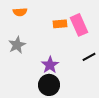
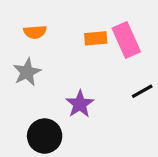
orange semicircle: (20, 12) -> (35, 32), moved
black circle: (49, 85) -> (45, 136), moved

